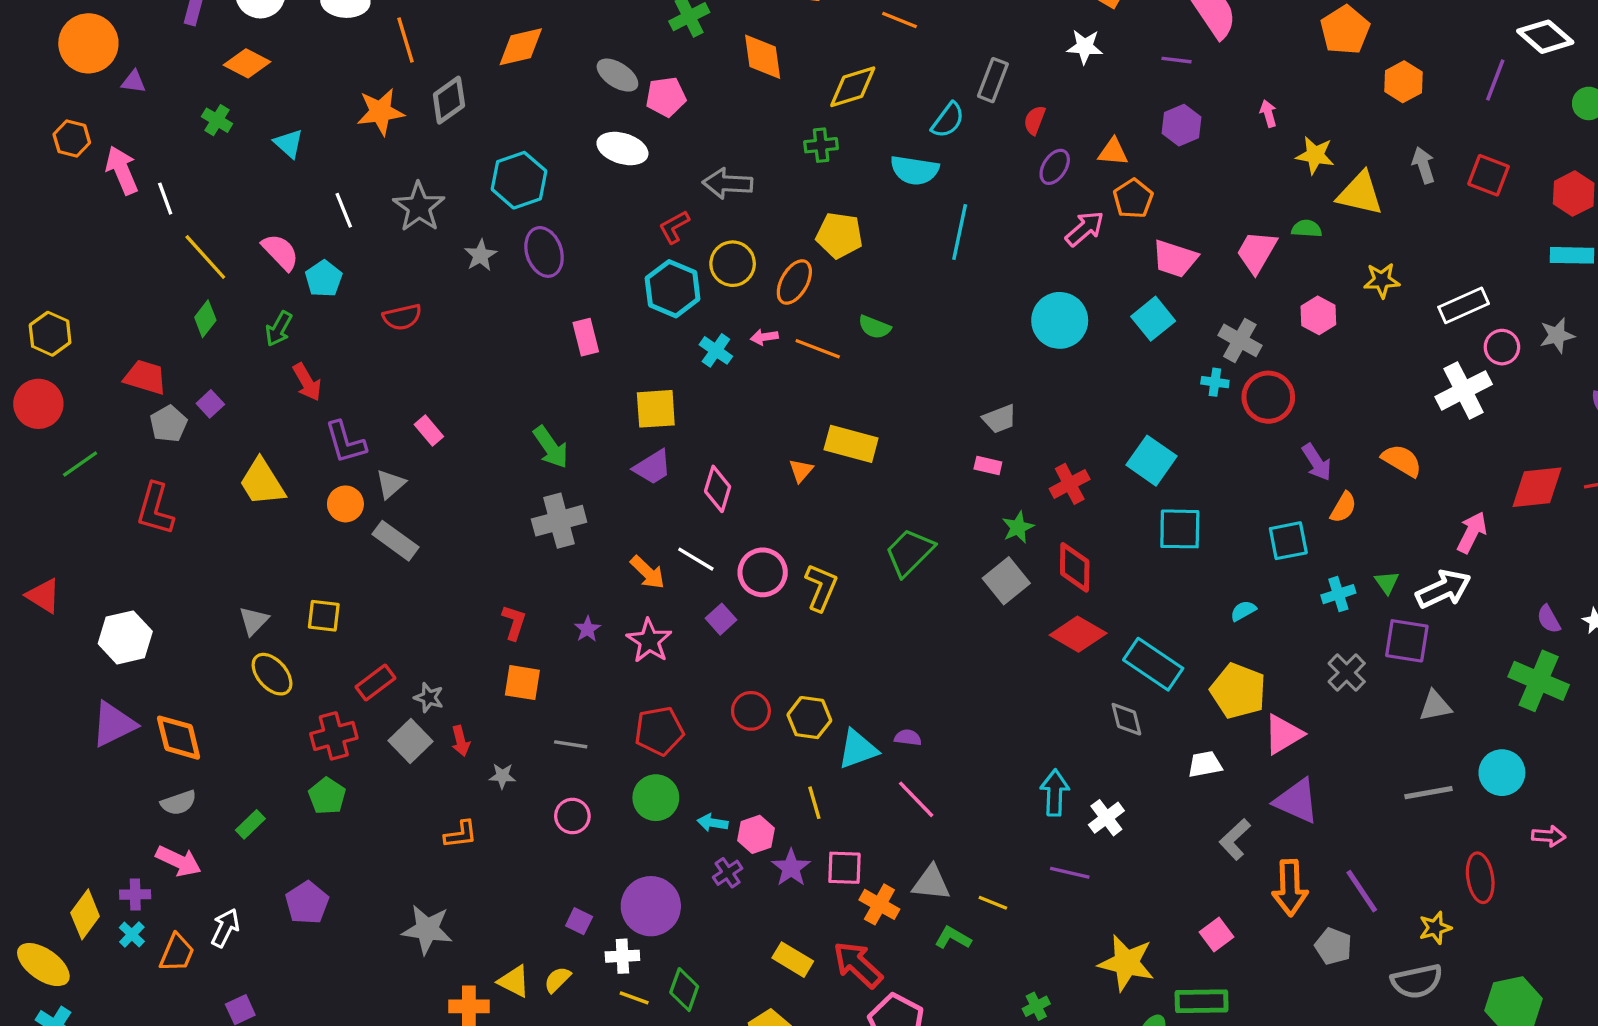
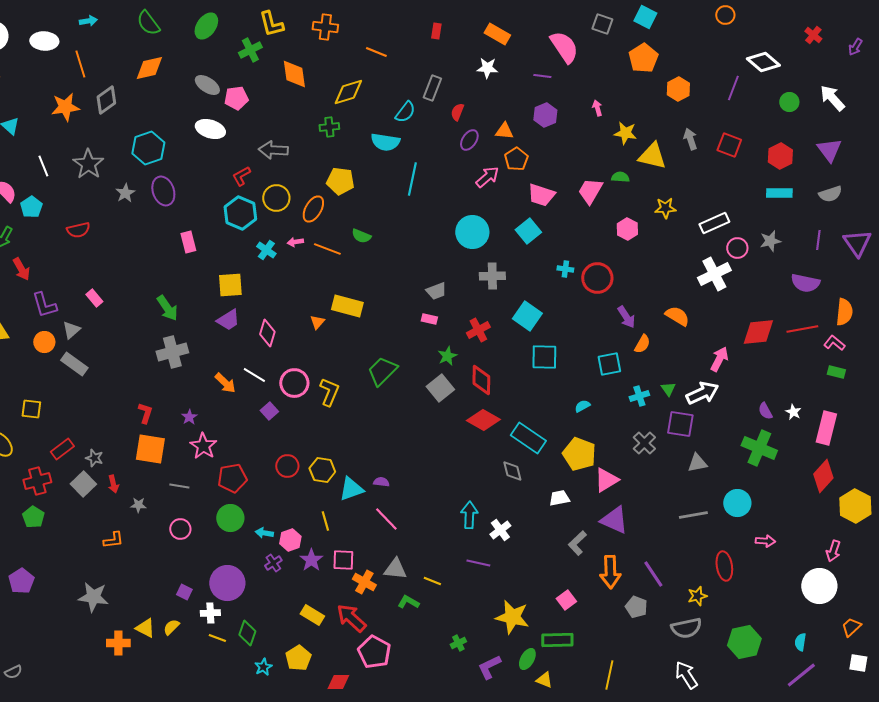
gray cross: (1240, 340) -> (492, 276), moved, turned -30
pink star: (649, 641) -> (203, 446), moved
orange square: (522, 683) -> (150, 449), size x1.4

